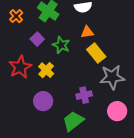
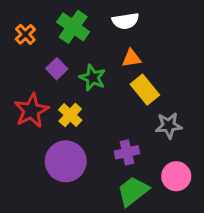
gray star: (112, 77) -> (169, 125), size x0.7
purple circle: (43, 101) -> (66, 161), size x1.4
green trapezoid: (73, 121) -> (133, 191), moved

